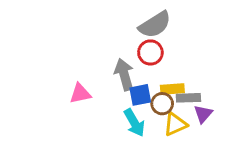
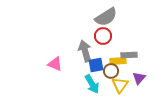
pink triangle: (80, 93) -> (55, 64), turned 35
gray rectangle: (188, 98) -> (129, 55), moved
yellow triangle: (175, 124) -> (120, 85), turned -30

